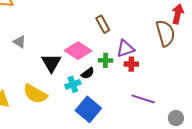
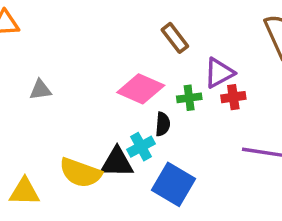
gray triangle: (20, 42) -> (40, 90), turned -32
black triangle: (51, 63) -> (117, 163), moved, turned -50
black semicircle: (88, 73) -> (163, 124), turned -40

